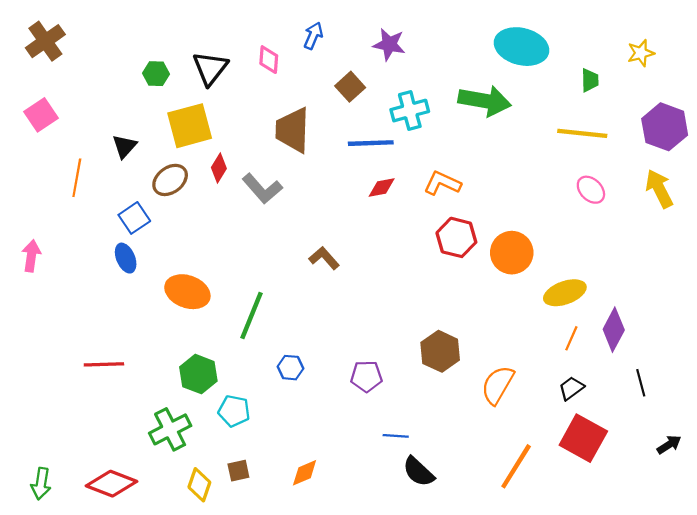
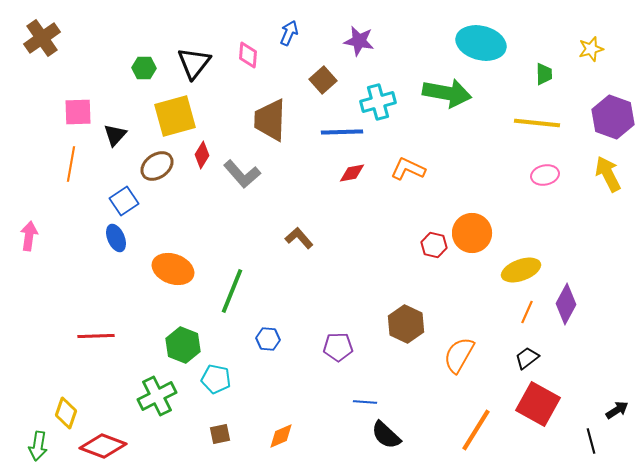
pink square: (41, 115) -> (78, 112), moved, turned 32
pink ellipse: (591, 190) -> (545, 175), turned -56
red hexagon: (456, 237) -> (434, 245), moved, size x0.7
black line: (641, 383) -> (591, 441), moved
yellow diamond: (199, 485) -> (66, 413), moved

